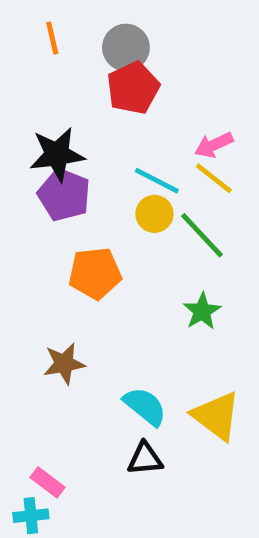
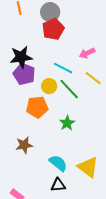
yellow line: (214, 178) -> (93, 78), moved
yellow circle: (154, 214) -> (49, 86), moved
green line: (202, 235) -> (69, 89), moved
green star: (202, 311) -> (67, 123), moved

